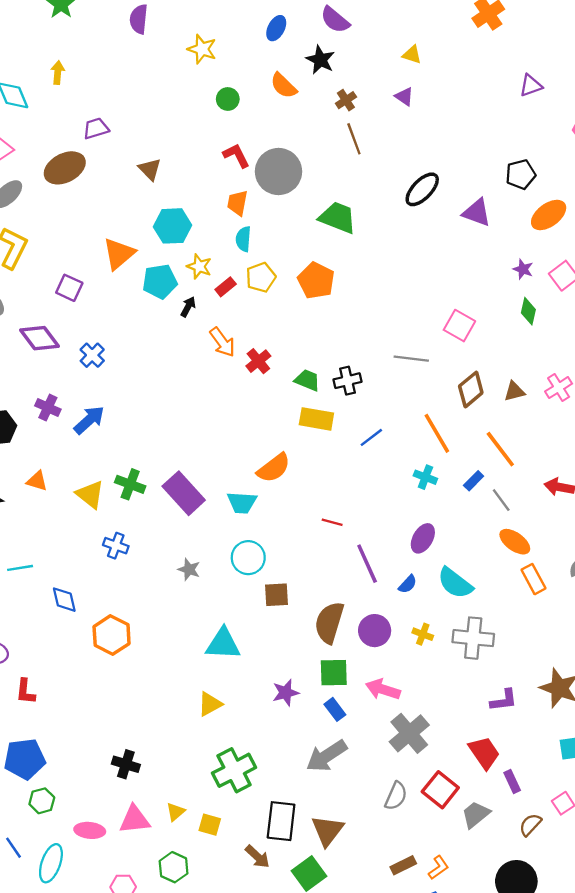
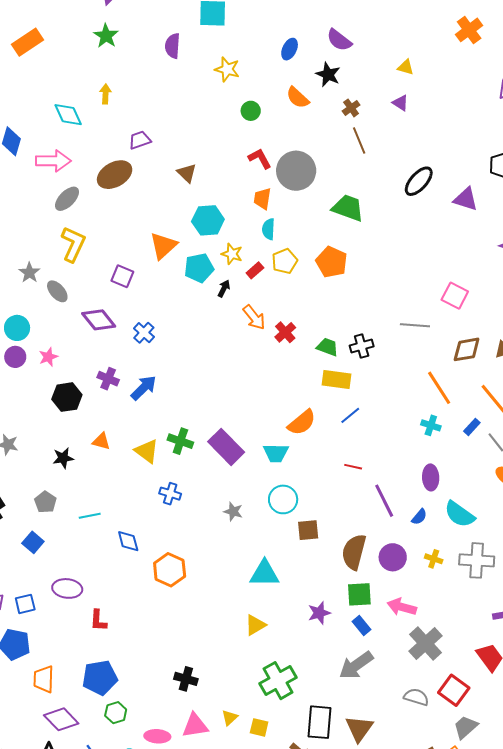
brown diamond: (471, 389) -> (467, 349), turned 32
blue line: (371, 437) -> (350, 415), moved
purple ellipse: (423, 538) -> (431, 477), turned -30
gray semicircle: (396, 796) -> (416, 697), turned -95
gray trapezoid: (476, 815) -> (465, 727), moved

